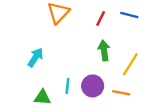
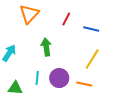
blue line: (129, 15) -> (91, 29), moved
green arrow: (104, 51) -> (46, 47), moved

